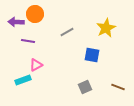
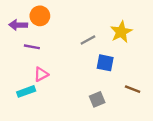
gray line: (67, 32) -> (88, 40), moved
brown line: (118, 87) -> (133, 89), moved

